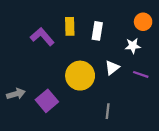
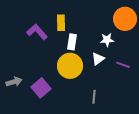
orange circle: (143, 22) -> (125, 19), size x1.5
white rectangle: (97, 31) -> (72, 42), moved
white star: (133, 46) -> (107, 40), moved

